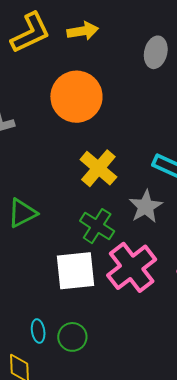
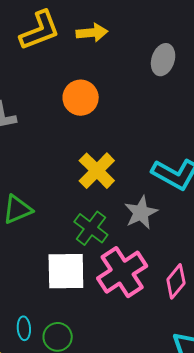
orange circle: (76, 97) -> (81, 98), size x0.7

